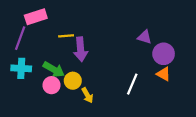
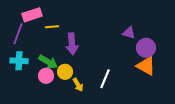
yellow line: (66, 36) -> (52, 27), moved
orange triangle: (164, 74) -> (146, 66), size x1.5
white line: (132, 84) -> (105, 79), moved

